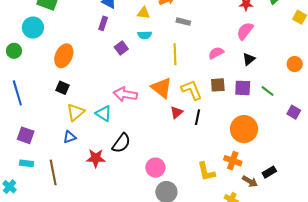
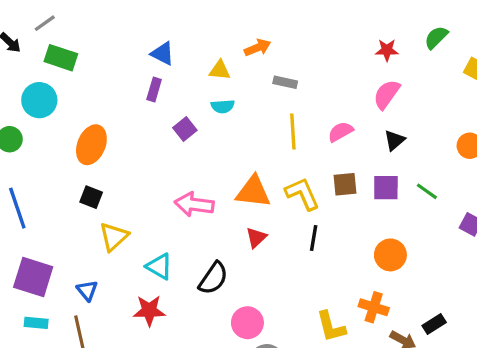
yellow line: (175, 54) -> (293, 131), moved
orange triangle: (162, 88) -> (253, 192), turned -30
red triangle: (177, 112) -> (256, 238), moved
cyan triangle: (104, 113) -> (159, 266), moved
orange circle: (244, 129) -> (390, 255), size x0.7
purple square: (26, 135) -> (33, 277), size x1.4
blue triangle: (70, 137) -> (87, 290), moved, turned -48
black semicircle: (121, 143) -> (213, 278), moved

